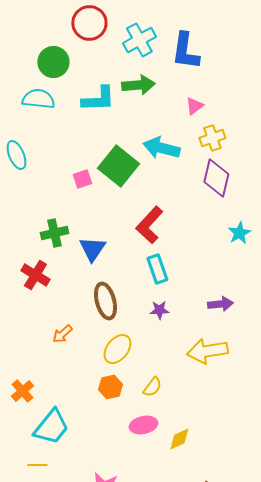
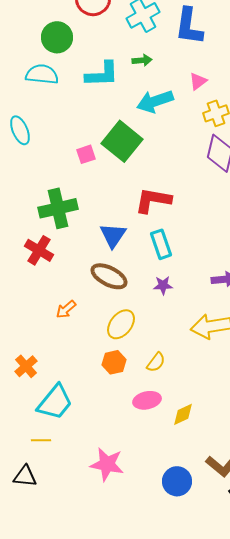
green arrow: (138, 85) -> (142, 60), size x0.6
cyan arrow: (161, 148) -> (155, 101), moved, turned -33
red L-shape: (149, 225) -> (153, 200), turned 57
green cross: (54, 233) -> (58, 208), size x1.4
blue triangle: (92, 249) -> (113, 235), moved
brown ellipse: (105, 301) -> (109, 276), turned -48

